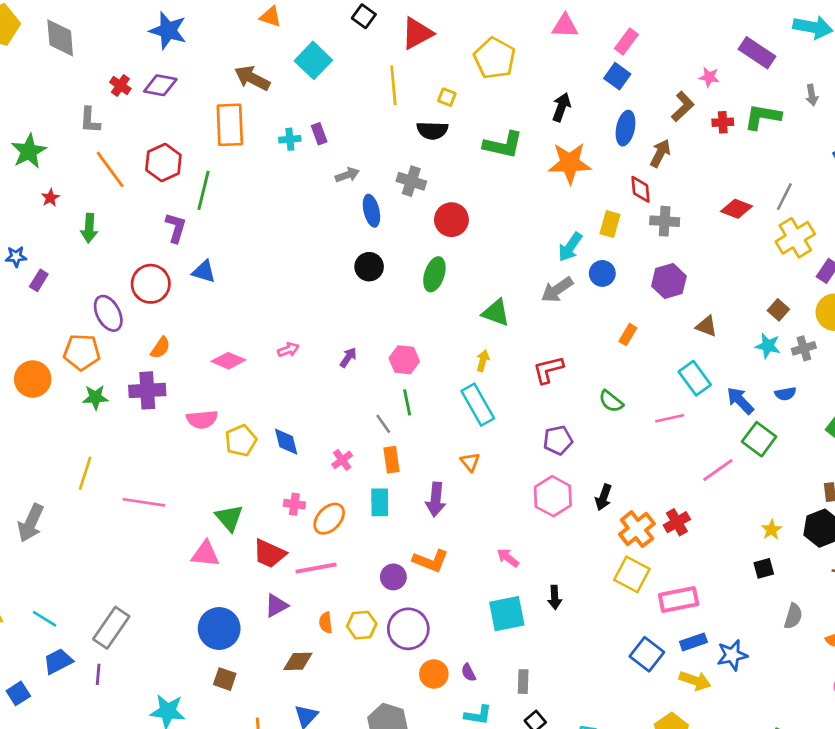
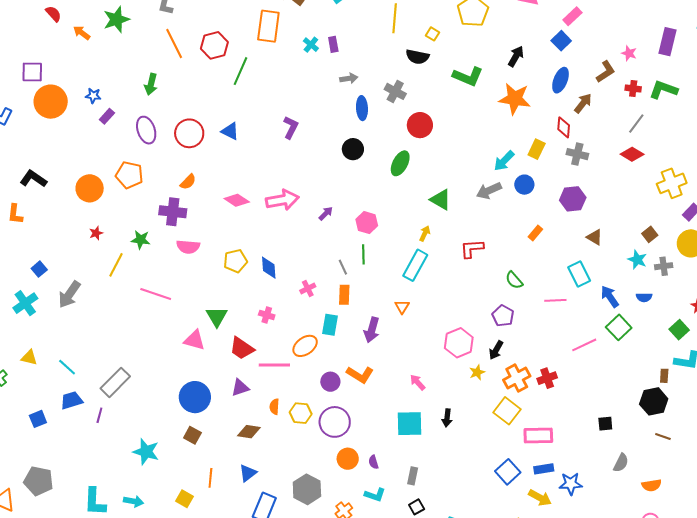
purple rectangle: (757, 53) -> (668, 42), turned 60
cyan cross: (290, 139) -> (311, 45), turned 35
gray line: (784, 197) -> (636, 124), moved
red star: (50, 198) -> (96, 233), moved
purple L-shape: (176, 228) -> (291, 127), moved
purple ellipse: (108, 313) -> (146, 130), moved
pink arrow: (288, 350) -> (282, 200), size x2.0
green star: (95, 397) -> (141, 240), moved
cyan rectangle: (478, 405) -> (415, 265), turned 48
pink semicircle: (202, 419) -> (188, 247), moved
purple pentagon: (558, 440) -> (503, 316), moved, turned 30
orange ellipse: (329, 519) -> (305, 346), moved
yellow star: (771, 530) -> (477, 372), moved

